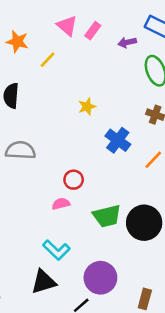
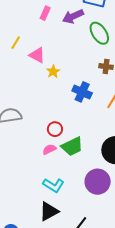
pink triangle: (67, 26) -> (37, 55), moved
purple arrow: (127, 42) -> (73, 16), size x1.5
green trapezoid: (107, 216) -> (72, 146), moved
purple circle: (100, 278) -> (98, 182), moved

